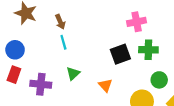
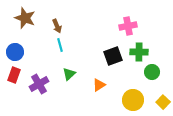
green circle: (159, 80) -> (152, 72), moved
purple cross: (41, 84) -> (39, 84), turned -36
orange triangle: (105, 85) -> (99, 85), turned 40

